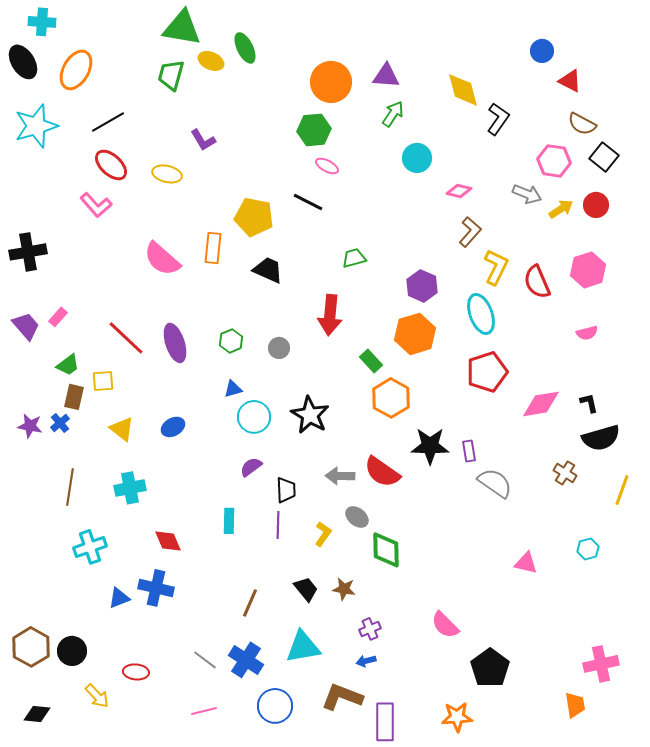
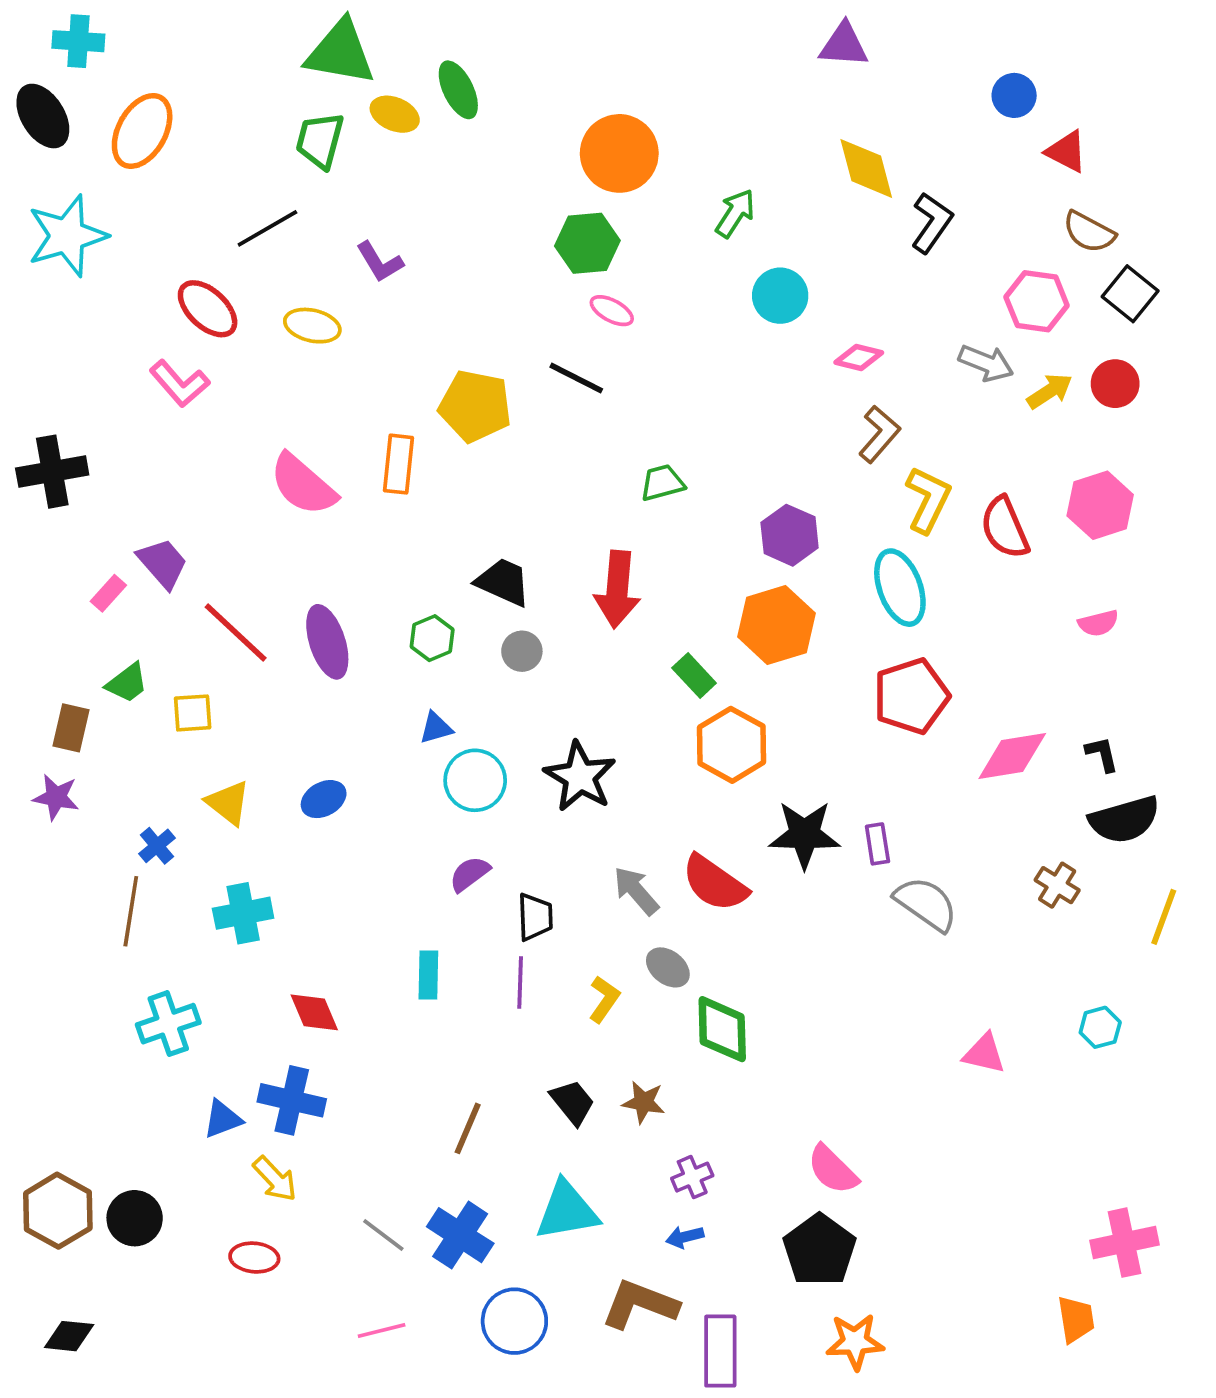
purple triangle: (386, 76) -> (844, 45), moved
black line: (108, 122) -> (267, 228), moved
black trapezoid: (268, 270) -> (503, 582), moved
purple trapezoid: (26, 326) -> (163, 563), moved
brown rectangle: (74, 397) -> (71, 728), moved
blue cross: (60, 423) -> (157, 846), moved
gray arrow: (340, 476) -> (636, 891), turned 48
black pentagon: (490, 668) -> (819, 1250), moved
yellow arrow: (97, 696) -> (275, 1179), moved

